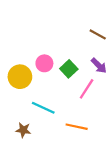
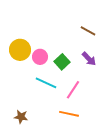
yellow circle: (20, 77) -> (20, 50), moved
pink line: (87, 89) -> (73, 90), moved
cyan line: (43, 108) -> (46, 83), moved

